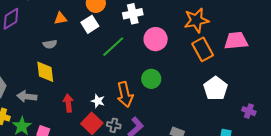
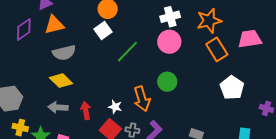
white cross: (133, 14) -> (170, 17), moved
orange triangle: (60, 18) -> (54, 25), moved, size x1.5
gray semicircle: (50, 44) -> (64, 53), size x1.6
yellow diamond: (45, 72) -> (61, 81), turned -35
gray arrow: (27, 97) -> (58, 107), moved

